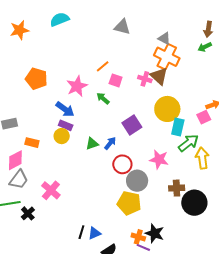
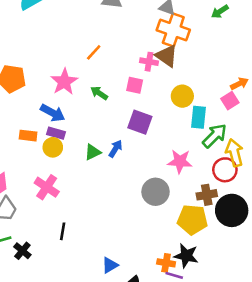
pink square: (116, 80) -> (135, 85), moved
yellow circle: (167, 109) -> (182, 96), size x0.7
purple square: (132, 125) -> (140, 122), turned -30
orange rectangle: (32, 143) -> (28, 136), moved
red circle: (122, 164) -> (225, 170), moved
pink cross: (51, 190) -> (47, 187), moved
yellow pentagon: (129, 203) -> (192, 220), moved
black line: (81, 232) -> (63, 231), moved

